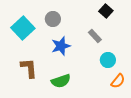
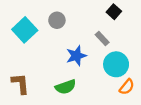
blue star: (61, 46) -> (76, 56), moved
cyan circle: (108, 60) -> (116, 64), size x1.5
brown L-shape: (29, 68) -> (20, 84), moved

